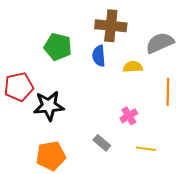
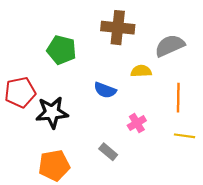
blue semicircle: (99, 56) -> (105, 90), moved, turned -65
yellow line: (146, 149) -> (185, 136), moved

